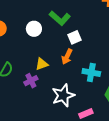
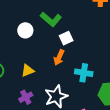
yellow triangle: (42, 64) -> (28, 71), moved
purple cross: (31, 81) -> (26, 97), moved

